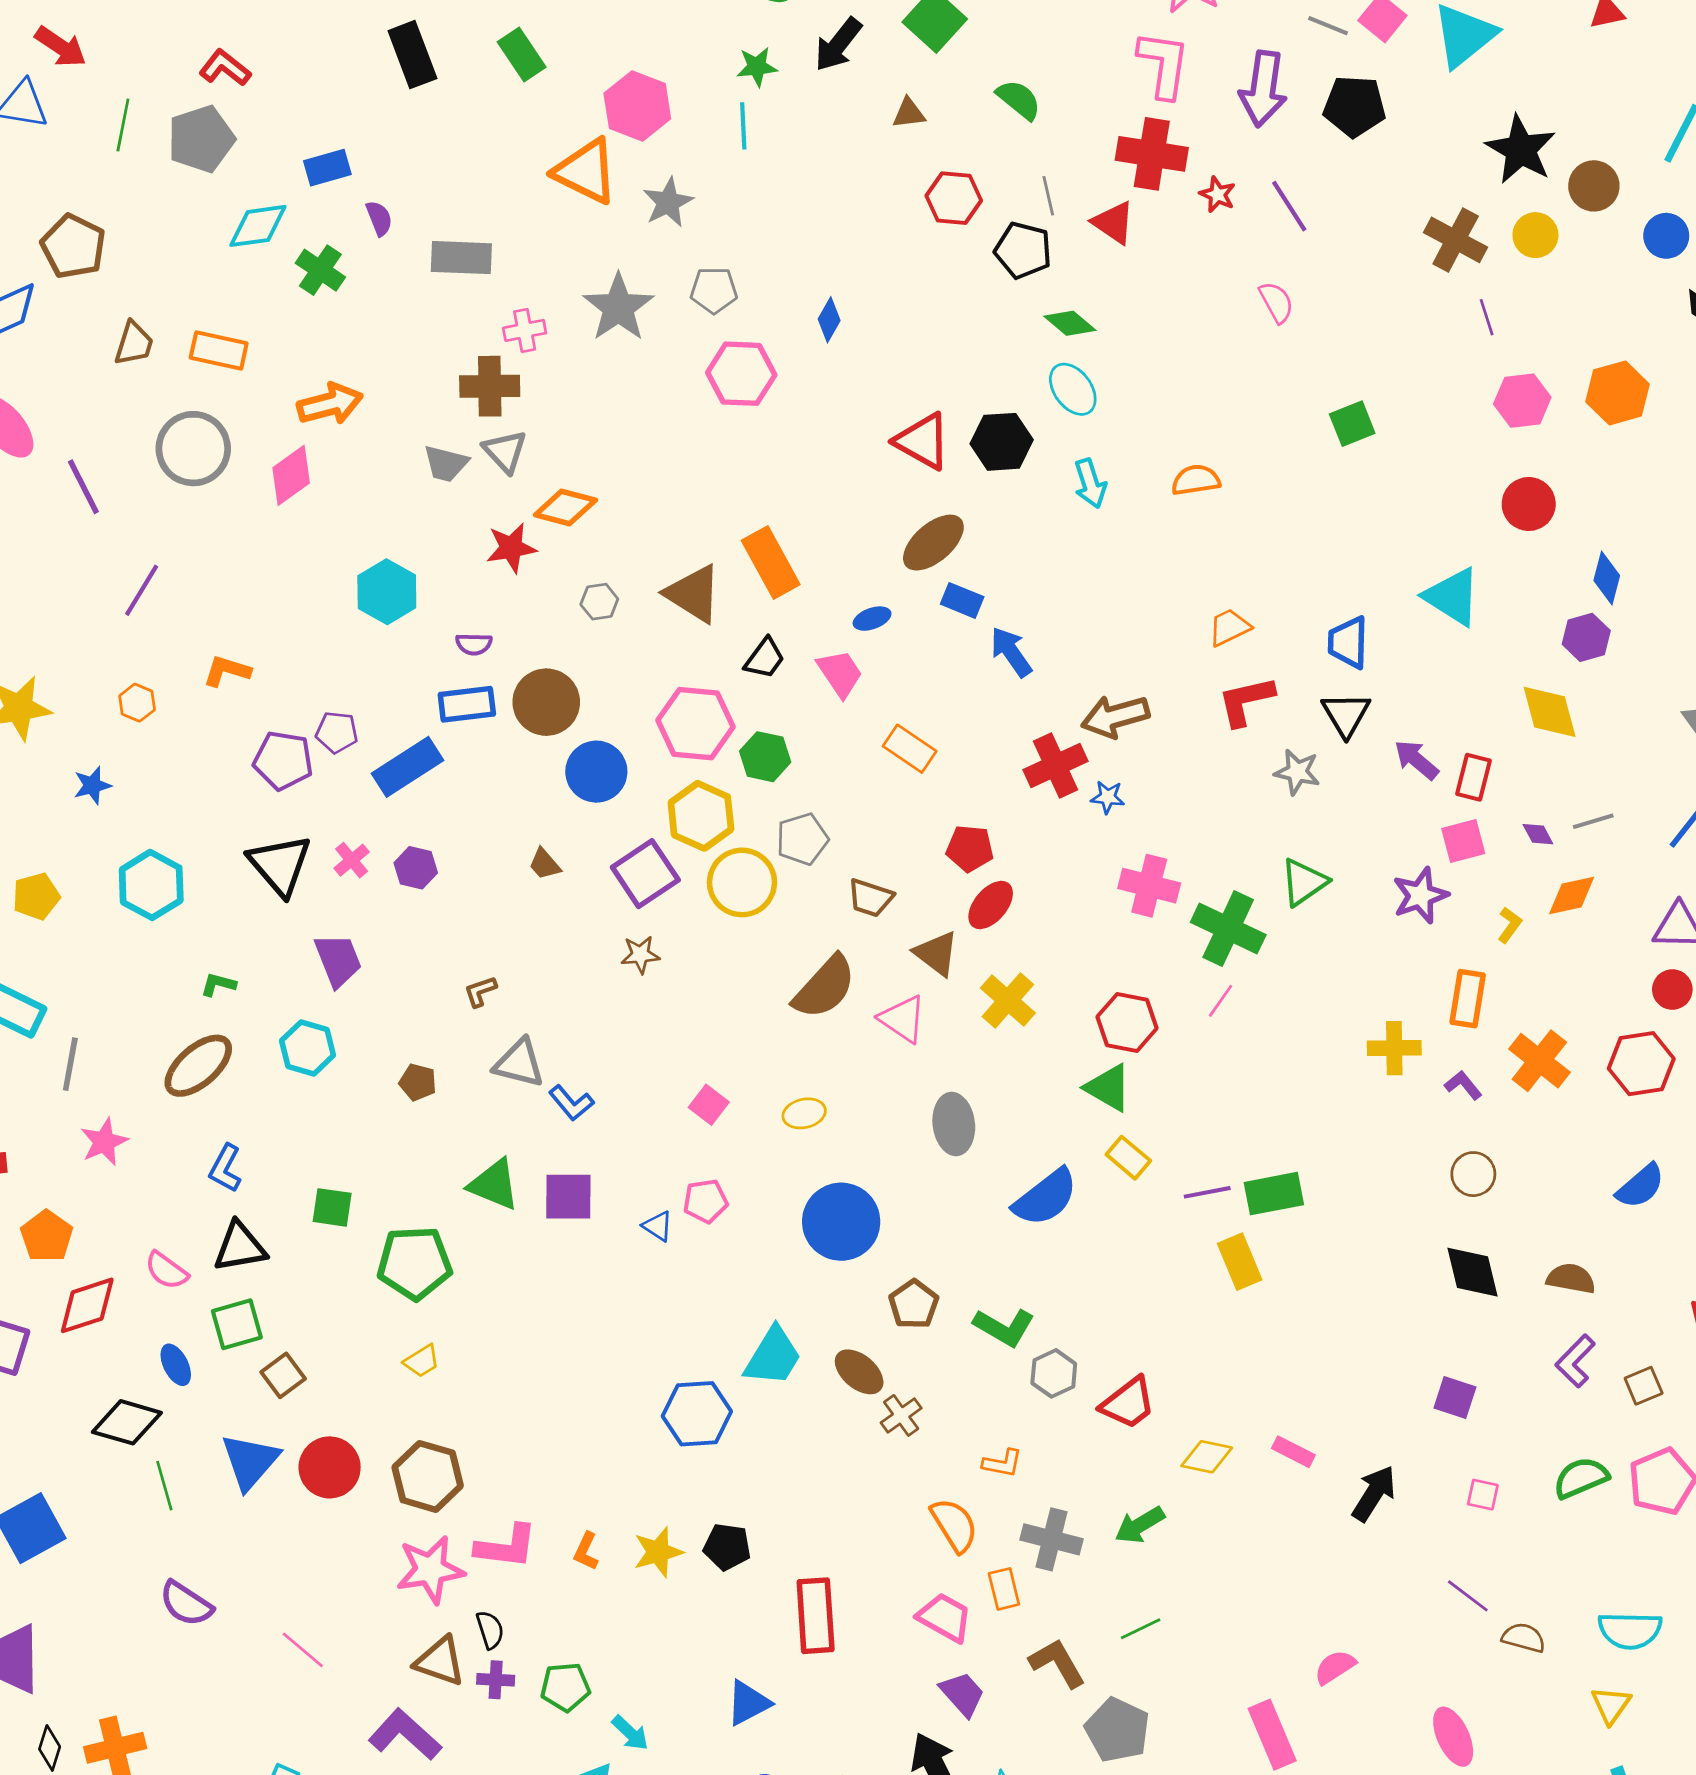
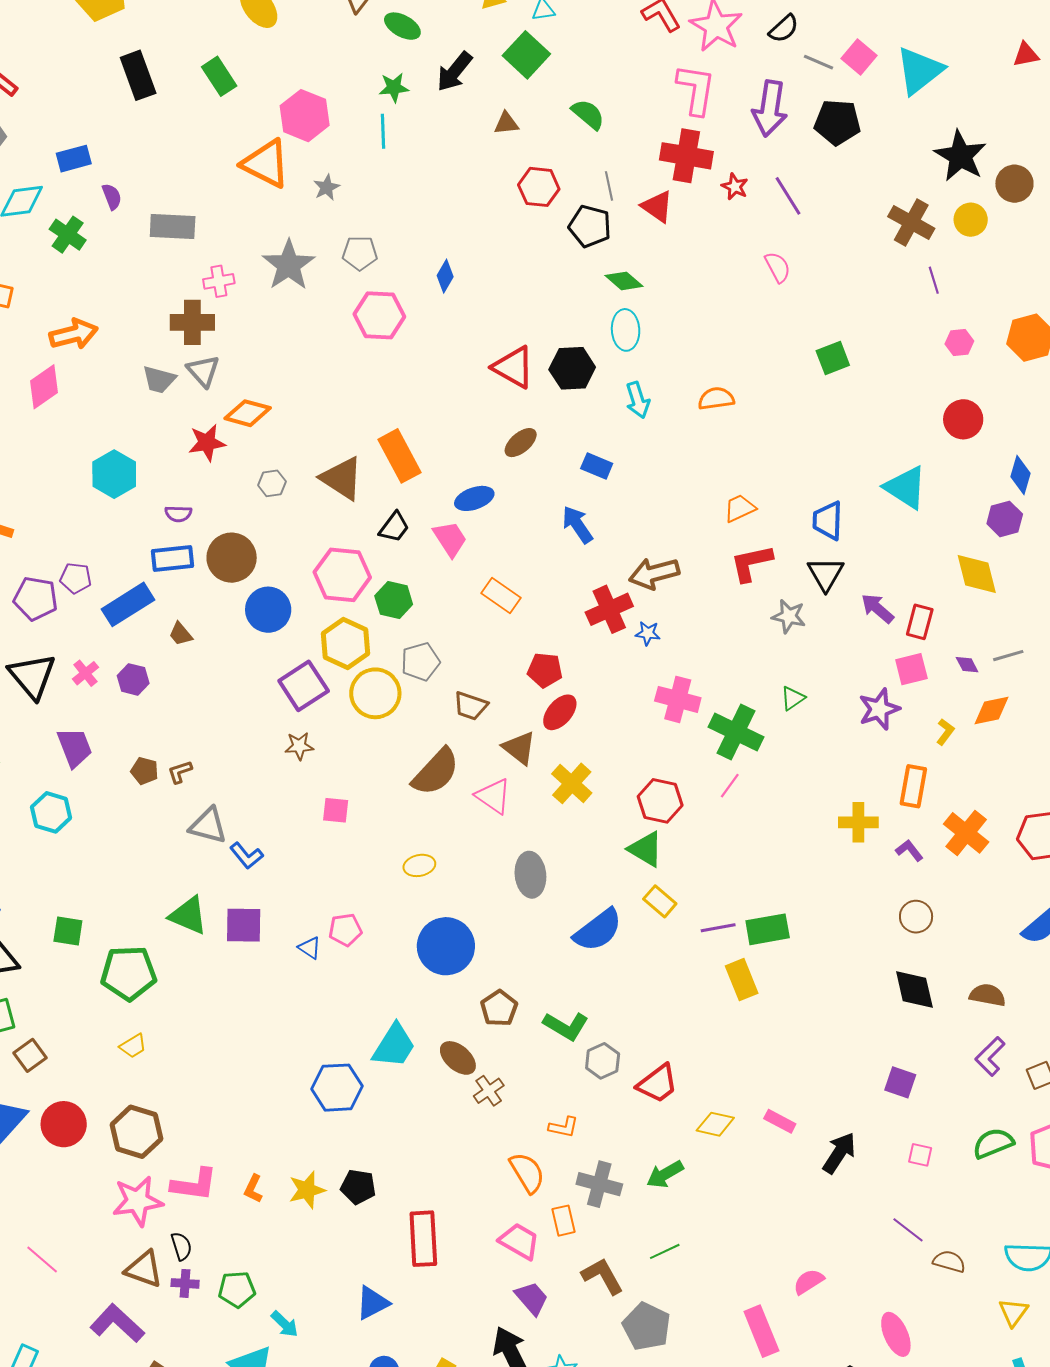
gray star: (668, 202) -> (327, 187), size x0.7
cyan ellipse: (1073, 389) -> (626, 330), turned 33
pink hexagon: (1522, 401) -> (959, 343), size x0.7
brown ellipse: (933, 543) -> (521, 443), size x0.7
blue rectangle: (962, 600) -> (597, 466), moved
blue ellipse: (872, 619) -> (474, 498), size x1.4
brown trapezoid: (545, 864) -> (181, 634), moved
green triangle: (1304, 882) -> (793, 698), size x0.7
brown pentagon: (418, 1082) -> (145, 771), moved
pink square: (709, 1105) -> (336, 810), moved, turned -32

